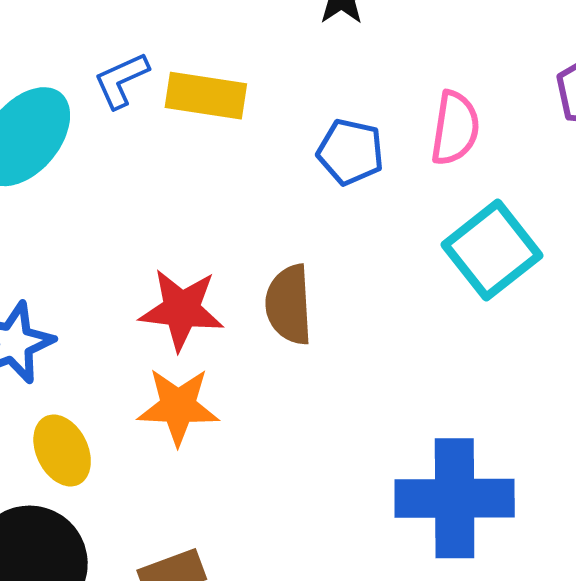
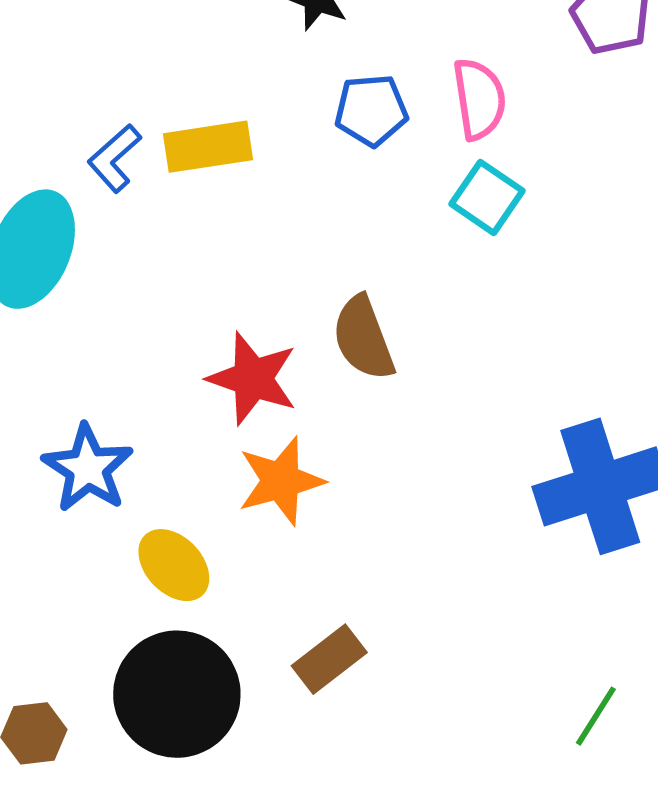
blue pentagon: (350, 152) -> (371, 110), moved
cyan square: (492, 250) -> (487, 197), moved, size x0.7
red star: (181, 310) -> (253, 379), turned 30

